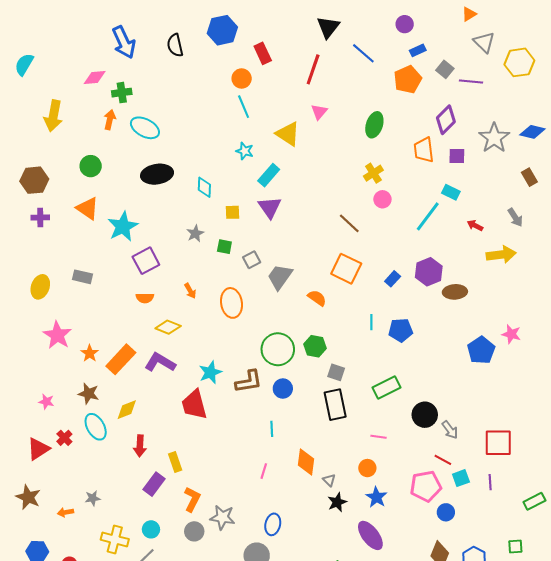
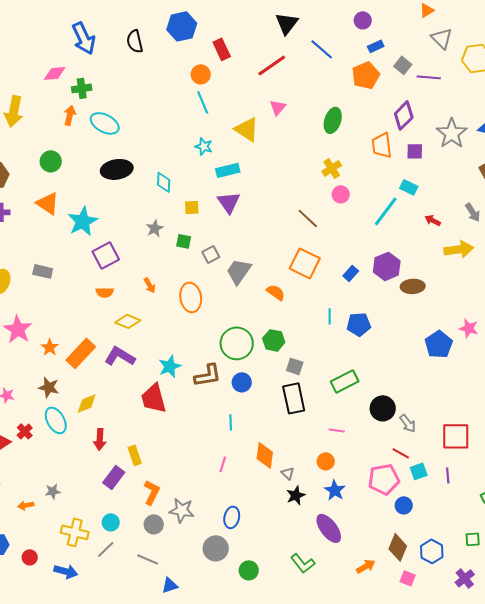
red line: (313, 69) -> (272, 65), turned 36
cyan rectangle: (269, 175) -> (228, 170), turned 35

